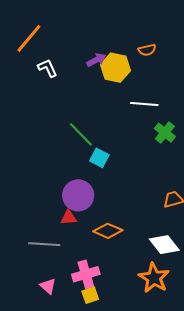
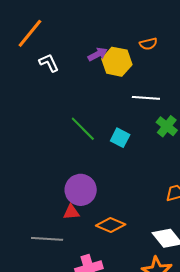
cyan square: (99, 158) -> (120, 138), moved

